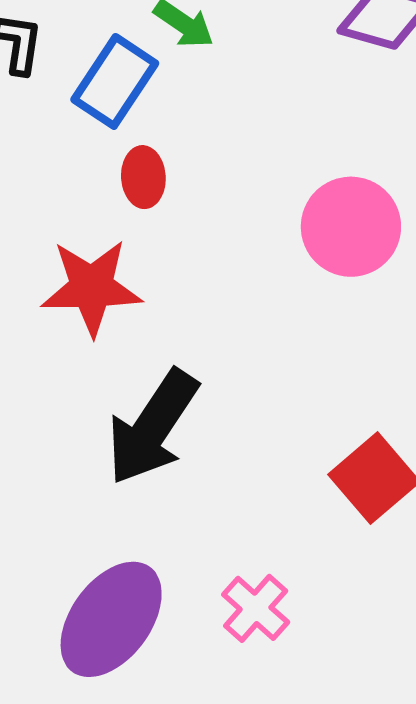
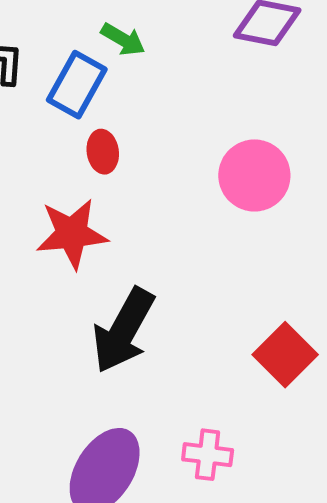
pink cross: (256, 608) -> (208, 455), turned -30

